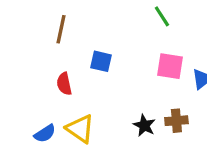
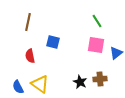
green line: (162, 16) -> (97, 21), moved
blue semicircle: (45, 133) -> (18, 87), turned 96

